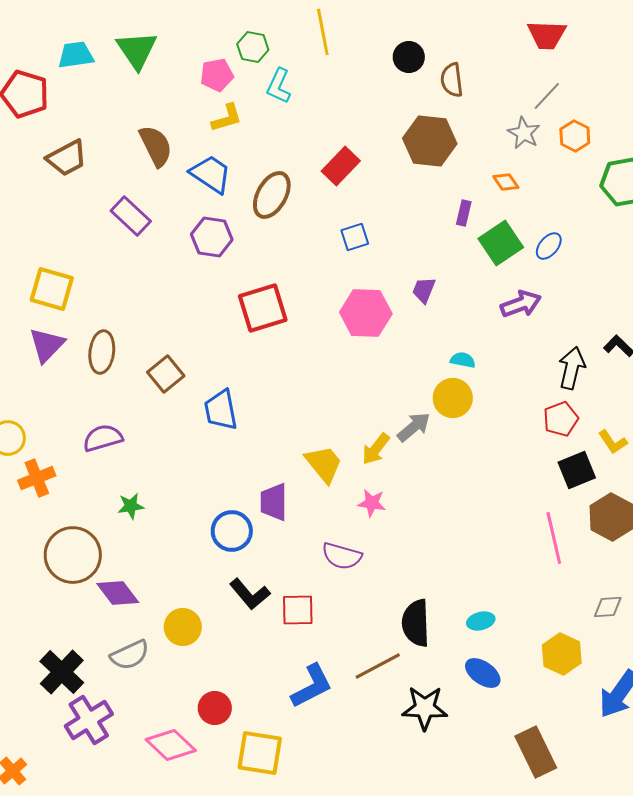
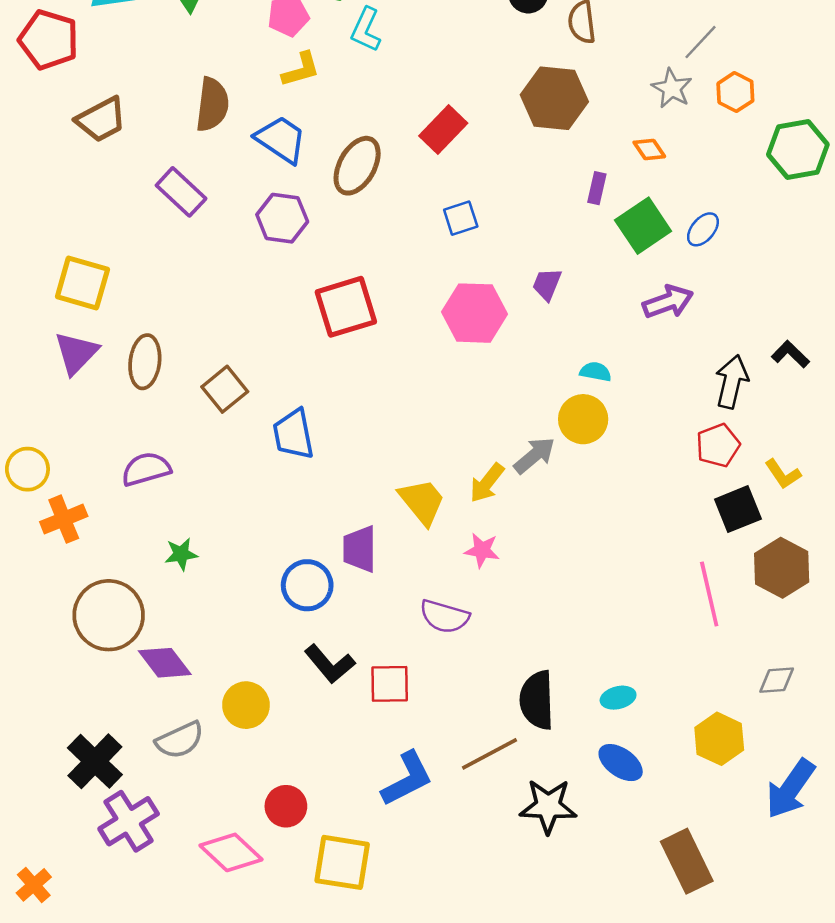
brown semicircle: (156, 146) -> (212, 105), turned 33

